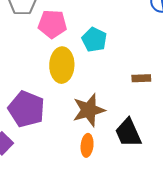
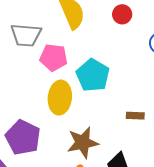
cyan pentagon: (94, 40) -> (93, 75), size x1.4

